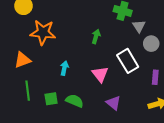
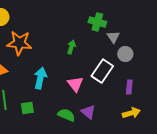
white rectangle: (128, 61) -> (102, 71), turned 65
cyan arrow: (64, 68) -> (40, 78), size x1.5
green semicircle: (75, 101) -> (66, 115), moved

